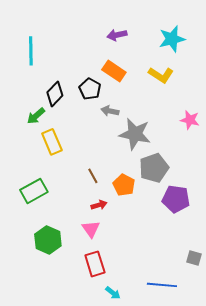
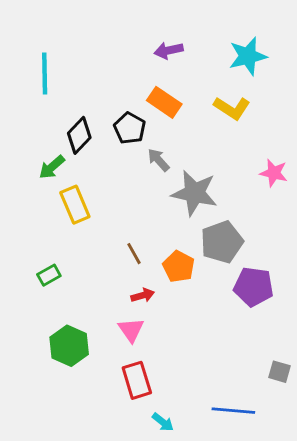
gray arrow: (110, 111) -> (158, 160), turned 36
green rectangle: (34, 191) -> (49, 275), size x0.6

